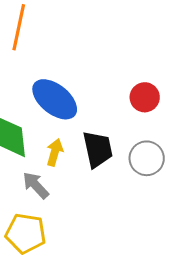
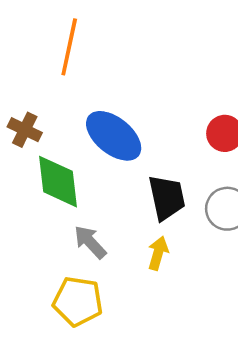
yellow arrow: (55, 152) -> (158, 253), moved

